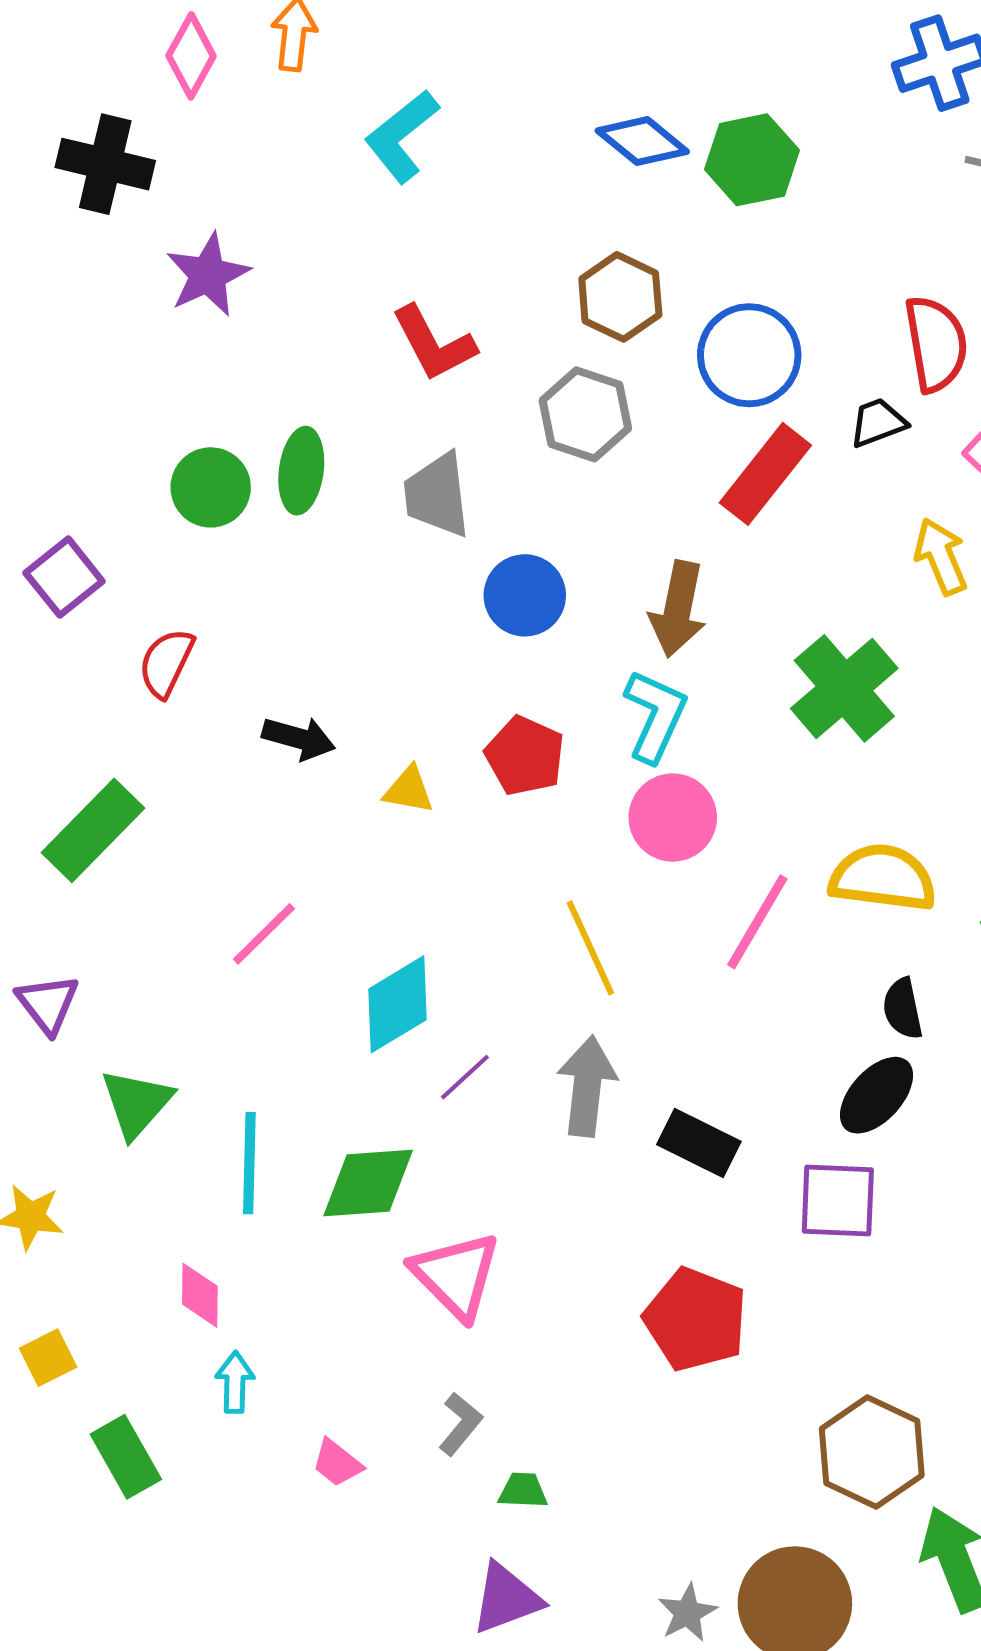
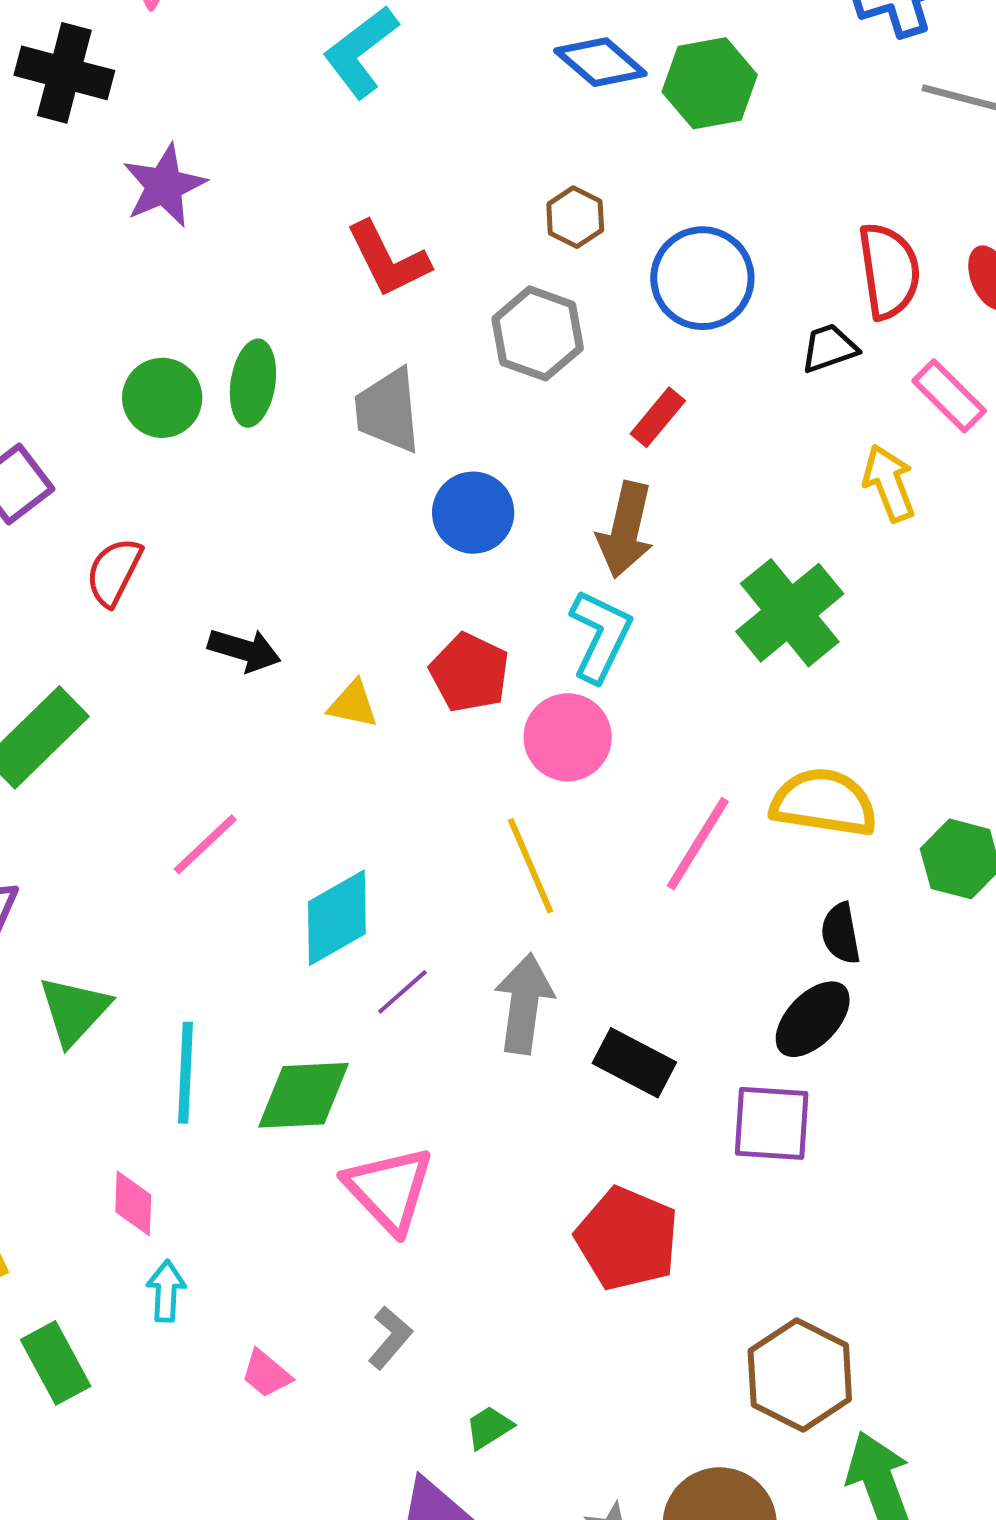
brown hexagon: (620, 297) -> (575, 217), size x0.7
red rectangle: (765, 474) -> (658, 417), moved, size x0.6
pink circle: (673, 818) -> (568, 737), moved
green trapezoid: (523, 1491) -> (489, 1427), moved, turned -36

